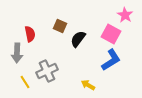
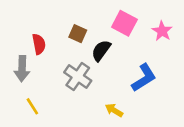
pink star: (125, 15) -> (162, 31), moved
pink square: (111, 34) -> (124, 23), moved
gray cross: (47, 71) -> (78, 76), moved, turned -30

